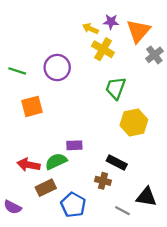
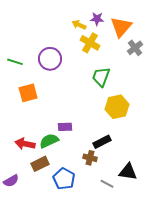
black rectangle: (117, 163) -> (102, 142), turned -54
purple semicircle: (13, 207) -> (11, 181), turned -56

